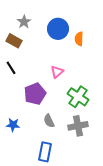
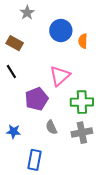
gray star: (24, 22) -> (27, 13), moved
pink triangle: (57, 72) -> (60, 76), size x1.5
green cross: (78, 97) -> (82, 102), turned -35
blue rectangle: (45, 152) -> (35, 160), moved

